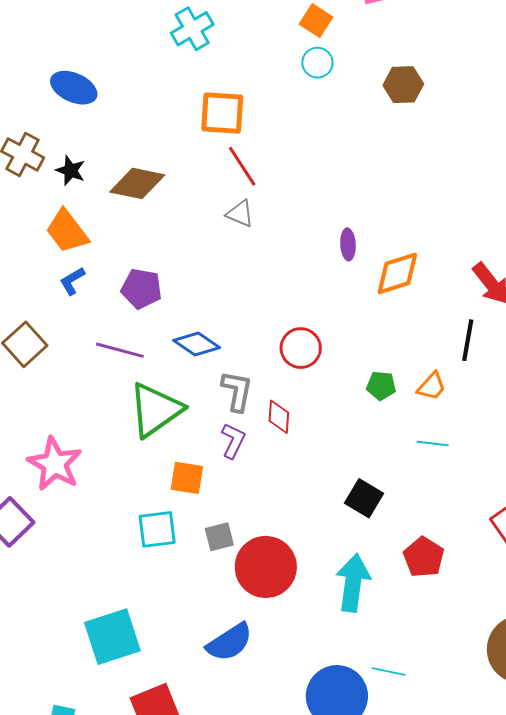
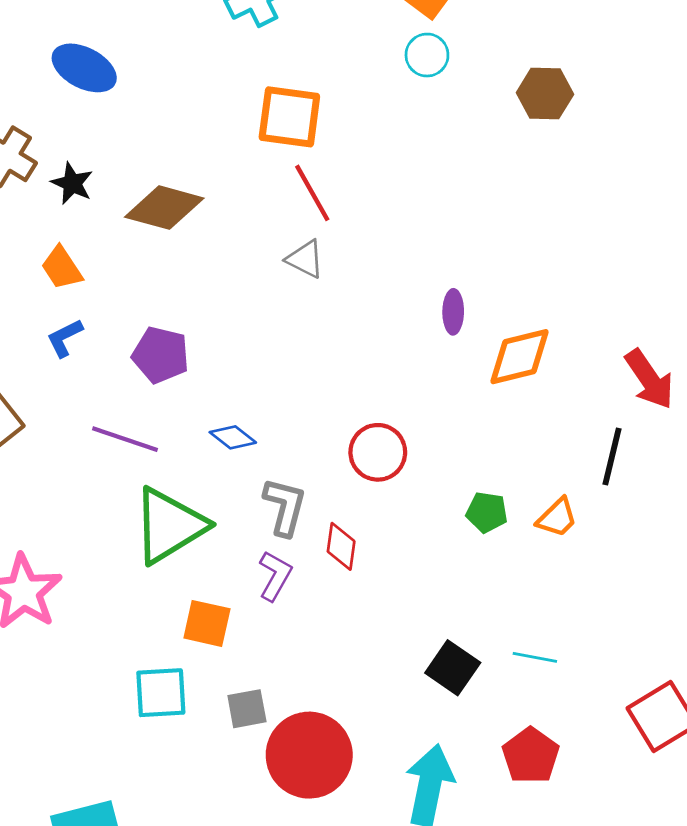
orange trapezoid: (67, 231) -> (62, 268), size x0.7
blue diamond: (197, 344) -> (233, 437), size x0.7
cyan line: (433, 444) -> (535, 657), moved

